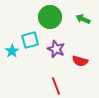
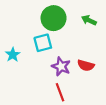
cyan square: (30, 40) -> (43, 43), moved
purple star: (56, 49) -> (61, 66), moved

